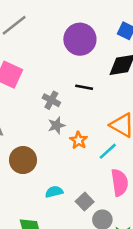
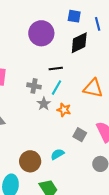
cyan line: (108, 151) -> (57, 88), moved
brown circle: (23, 160) -> (30, 161), moved
gray square: (85, 202) -> (80, 135), moved

